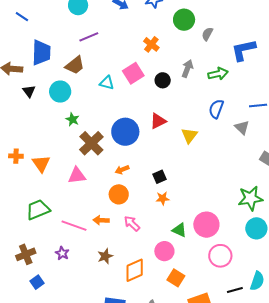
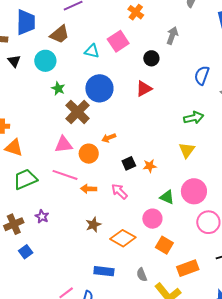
green arrow: (218, 74) -> (194, 118), moved
black circle: (163, 80) -> (151, 58), moved
blue circle: (125, 132) -> (99, 88), moved
yellow triangle: (189, 135) -> (187, 150), moved
orange triangle: (41, 164) -> (14, 148), moved, turned -36
black square: (159, 177) -> (129, 163), moved
orange circle: (119, 194) -> (89, 154), moved
pink line: (74, 226) -> (65, 175), moved
purple star: (62, 253) -> (42, 216), moved
orange diamond: (135, 270) -> (123, 238), turned 55

